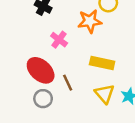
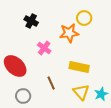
red ellipse: (41, 70) -> (15, 66), moved
gray circle: (43, 99) -> (23, 96), moved

